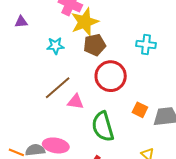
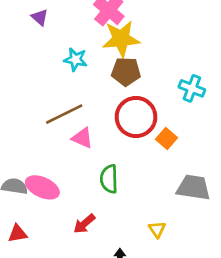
purple triangle: (21, 22) -> (40, 17), turned 32
orange square: (140, 110) -> (167, 138), moved
green semicircle: (103, 126) -> (109, 179), size x0.7

